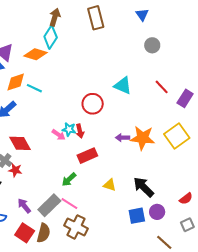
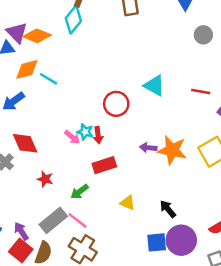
gray circle: (152, 45) -> (203, 35), moved
orange diamond: (35, 54) -> (37, 36), moved
red line: (162, 87) -> (201, 91), turned -42
red star: (15, 170) -> (45, 179), moved
black arrow: (144, 187) -> (168, 209), size x0.7
purple arrow: (24, 206) -> (21, 231), moved
purple circle: (157, 212) -> (181, 240), size x1.6

